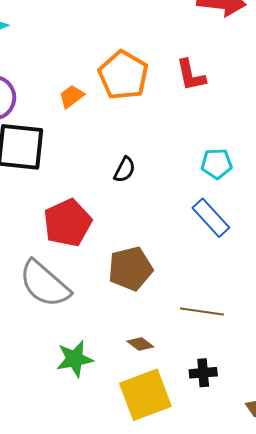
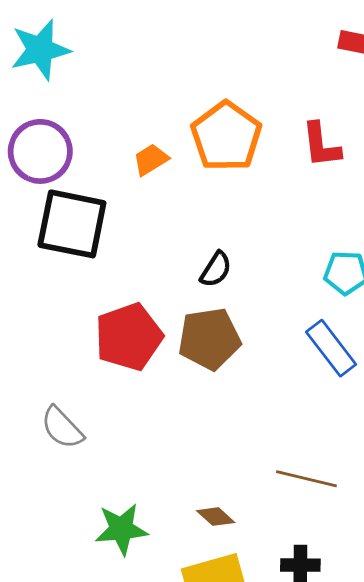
brown pentagon: (130, 269) -> (209, 339), moved
gray semicircle: (45, 284) -> (62, 428), moved, size x0.6

